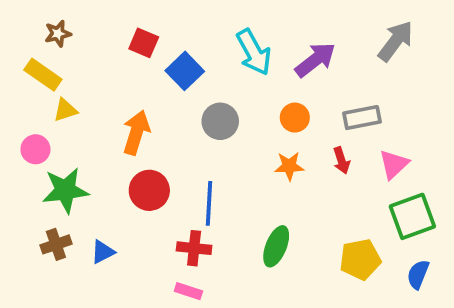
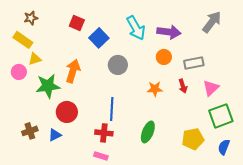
purple arrow: (315, 60) -> (169, 32), turned 45
orange circle: (295, 118) -> (164, 57), moved
pink circle: (35, 149) -> (19, 72), moved
green star: (65, 190) -> (48, 86), moved
red circle: (149, 190) -> (67, 112), moved

